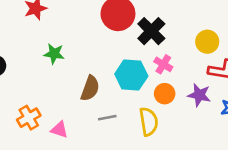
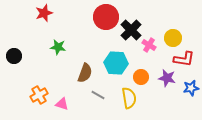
pink cross: (163, 64) -> (149, 45), moved
gray line: (107, 118) -> (98, 95), turned 40

